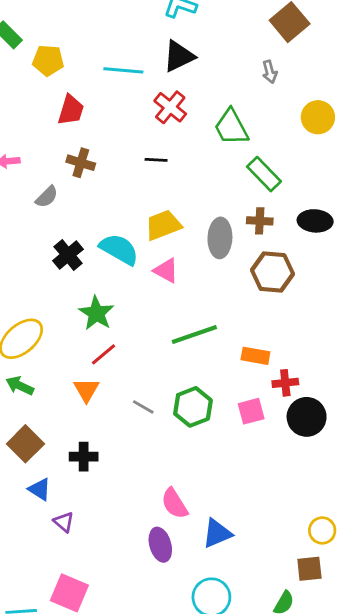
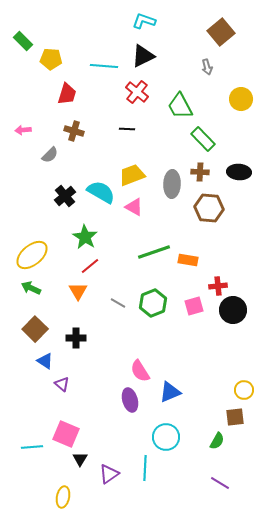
orange rectangle: (255, 356) -> (188, 260), moved

